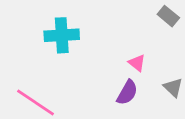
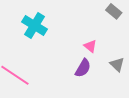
cyan cross: (62, 35) -> (35, 25), turned 35

